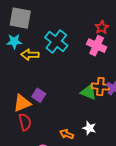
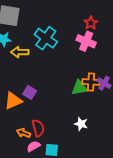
green triangle: (89, 92) -> (79, 88), turned -30
red semicircle: (25, 122) -> (38, 128), moved
orange arrow: (67, 134) -> (24, 133), moved

